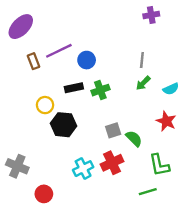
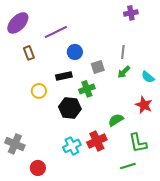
purple line: (59, 51) -> (56, 32), moved
cyan semicircle: (171, 89) -> (148, 77), turned 64
green cross: (100, 90) -> (87, 89), moved
black hexagon: (63, 125) -> (70, 108), moved
gray square: (113, 130) -> (98, 67), moved
green semicircle: (134, 139) -> (116, 120), turned -77

